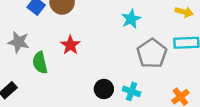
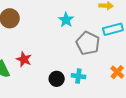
red star: (70, 45) -> (24, 59), moved

